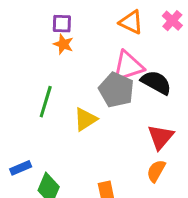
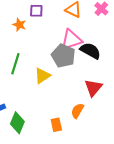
purple square: (62, 24) -> (36, 11), moved
orange star: (63, 44) -> (19, 25), moved
orange semicircle: (156, 171) -> (77, 111), moved

